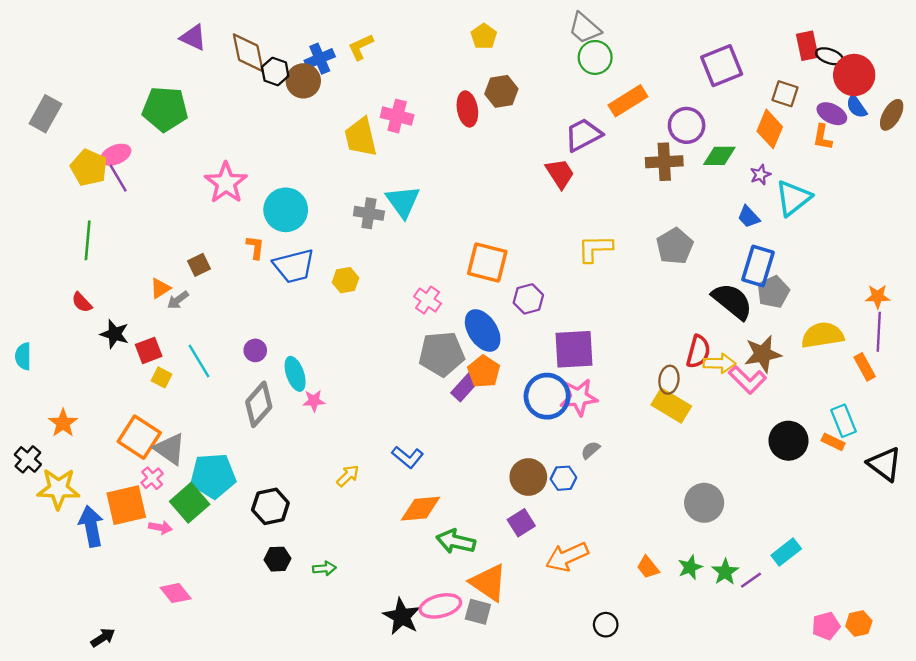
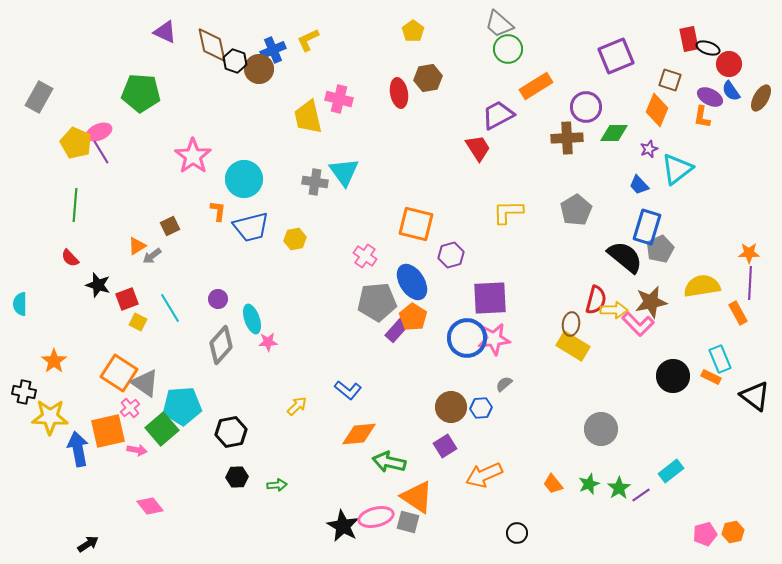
red circle: (854, 75) -> (729, 64), size x0.7
black cross: (28, 459) -> (24, 392), turned -30

